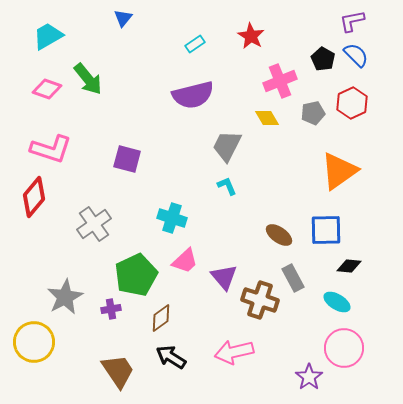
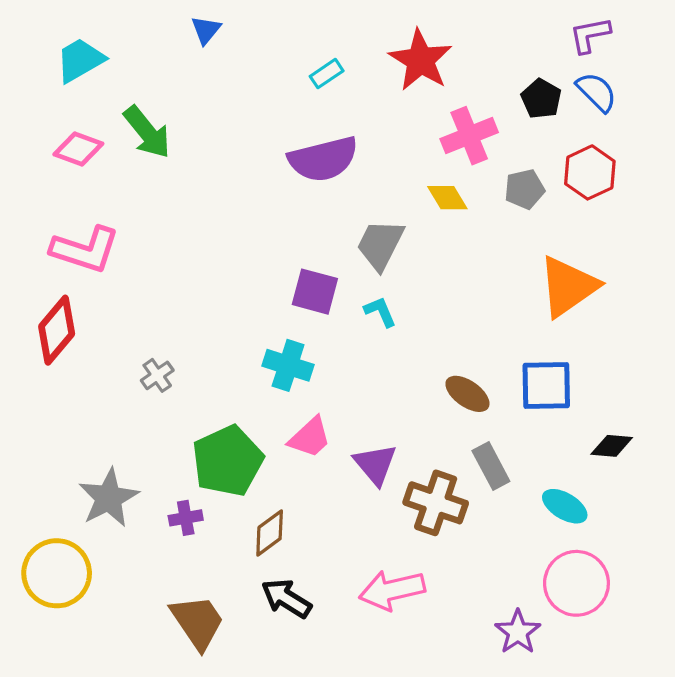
red star: (251, 36) -> (421, 60), size x1.4
purple square: (127, 159) -> (315, 292), moved
gray cross: (94, 224) -> (157, 375), size x0.6
black diamond: (349, 266) -> (612, 446), moved

